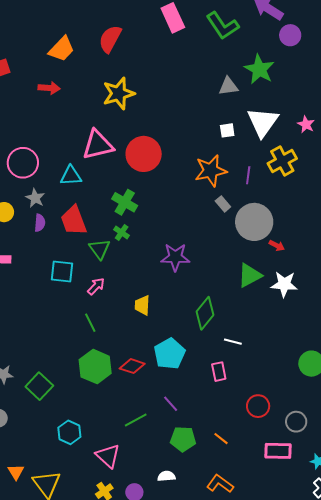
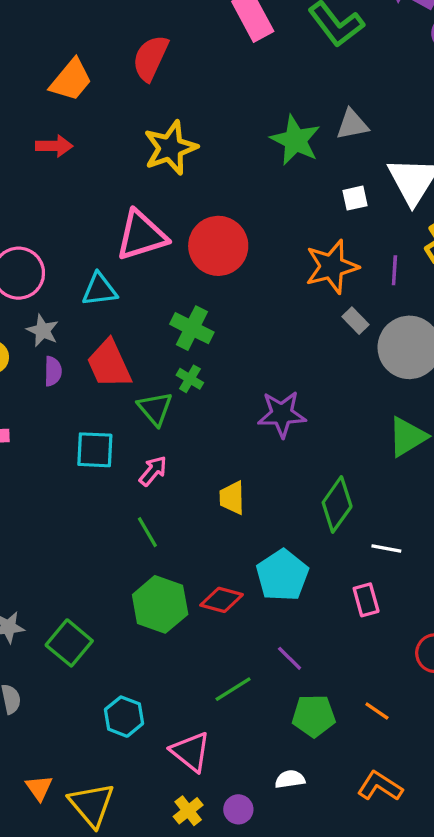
green star: (259, 69) -> (295, 140), moved

